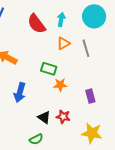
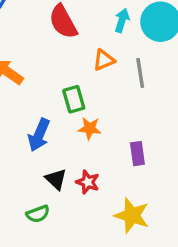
cyan arrow: (61, 19) -> (122, 20), moved
green rectangle: (49, 69) -> (74, 99), turned 49
blue arrow: (20, 93) -> (39, 135), moved

